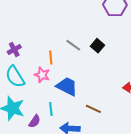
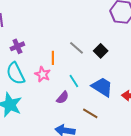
blue trapezoid: (67, 86) -> (102, 87), moved
cyan line: (51, 109) -> (74, 81), moved, turned -32
purple semicircle: (35, 121) -> (63, 97), moved

